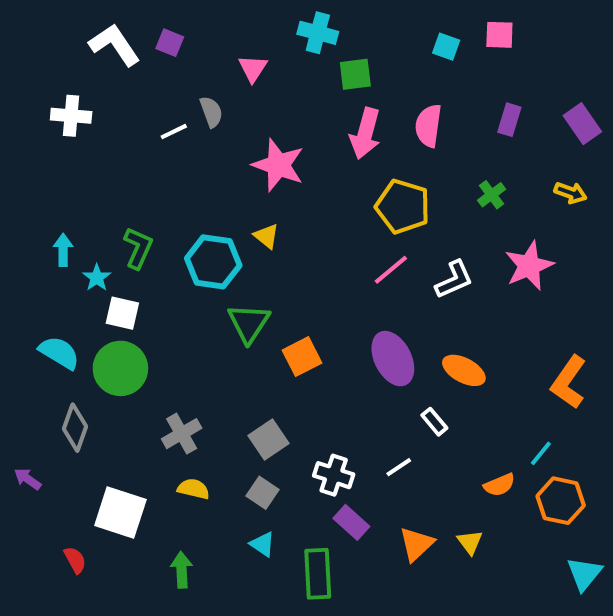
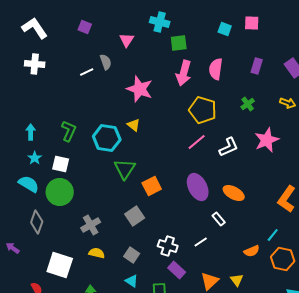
white L-shape: (114, 45) -> (35, 28), moved
cyan star: (97, 278) -> (35, 158), moved
gray square: (268, 439) -> (135, 216), moved

